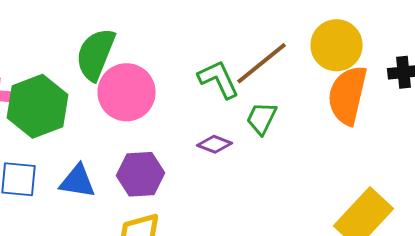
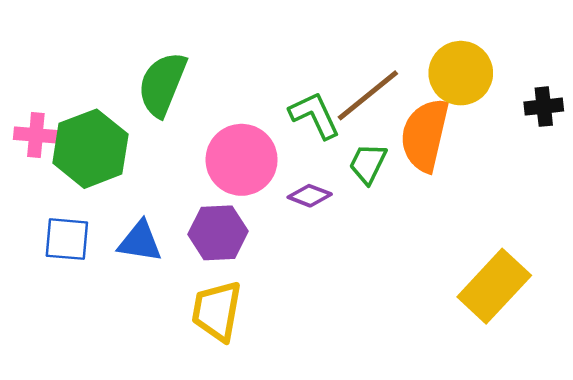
pink circle: (126, 92) -> (242, 160), moved
orange semicircle: (348, 95) -> (425, 135), moved

